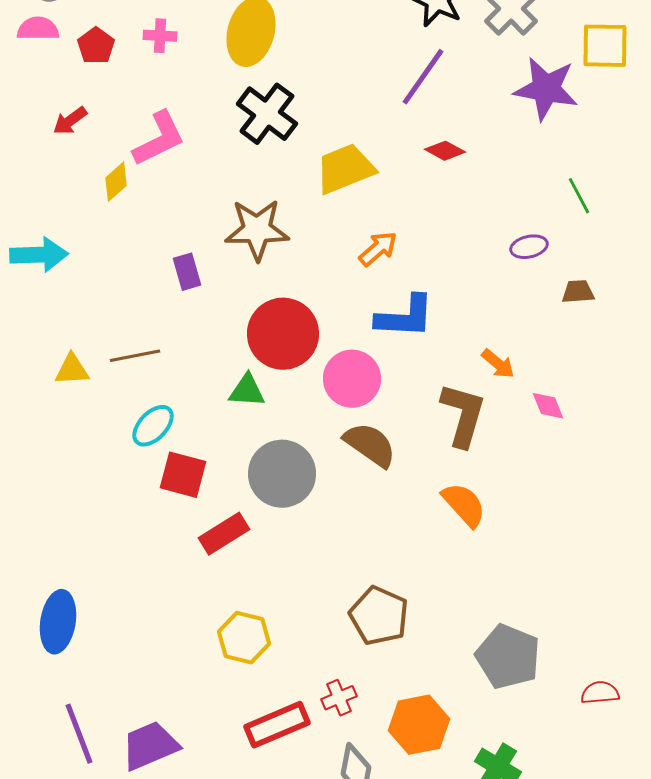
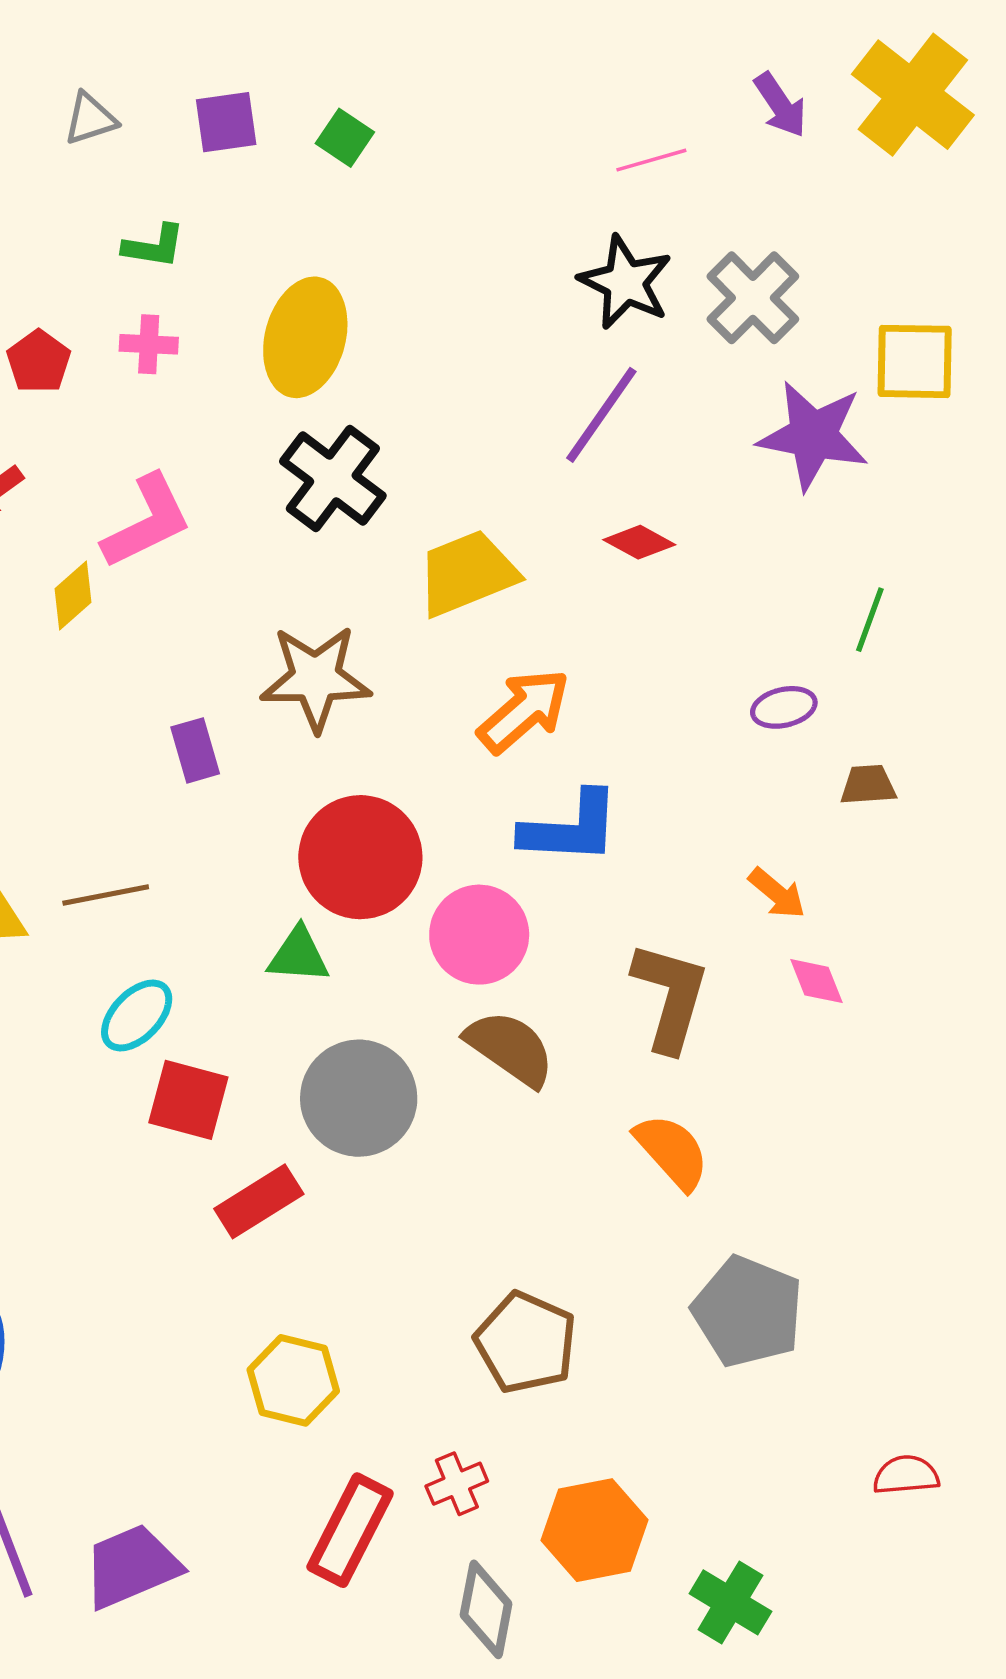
green line: (579, 196) -> (870, 620), turned 48
orange arrow: (378, 249) -> (524, 711), size x1.4
orange arrow: (498, 364) -> (777, 893), moved
gray pentagon: (508, 657) -> (748, 1312), moved
red rectangle: (277, 725) -> (350, 1530), turned -40

